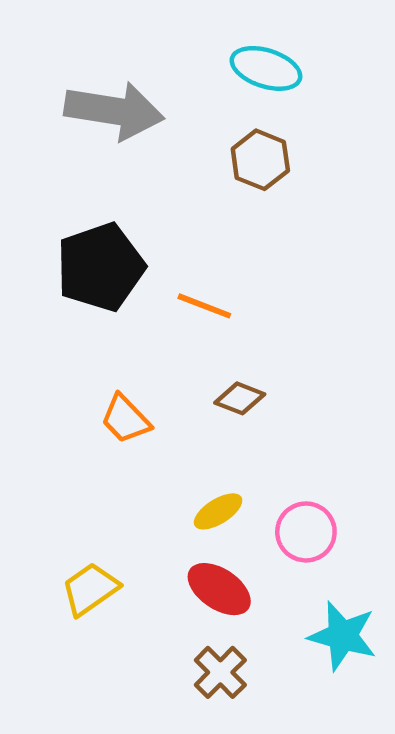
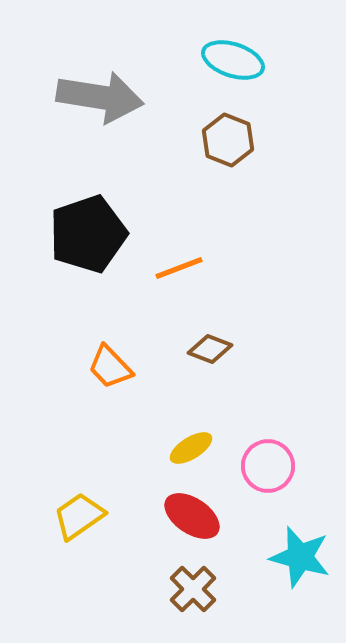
orange line: (204, 306) -> (179, 268), turned -42

